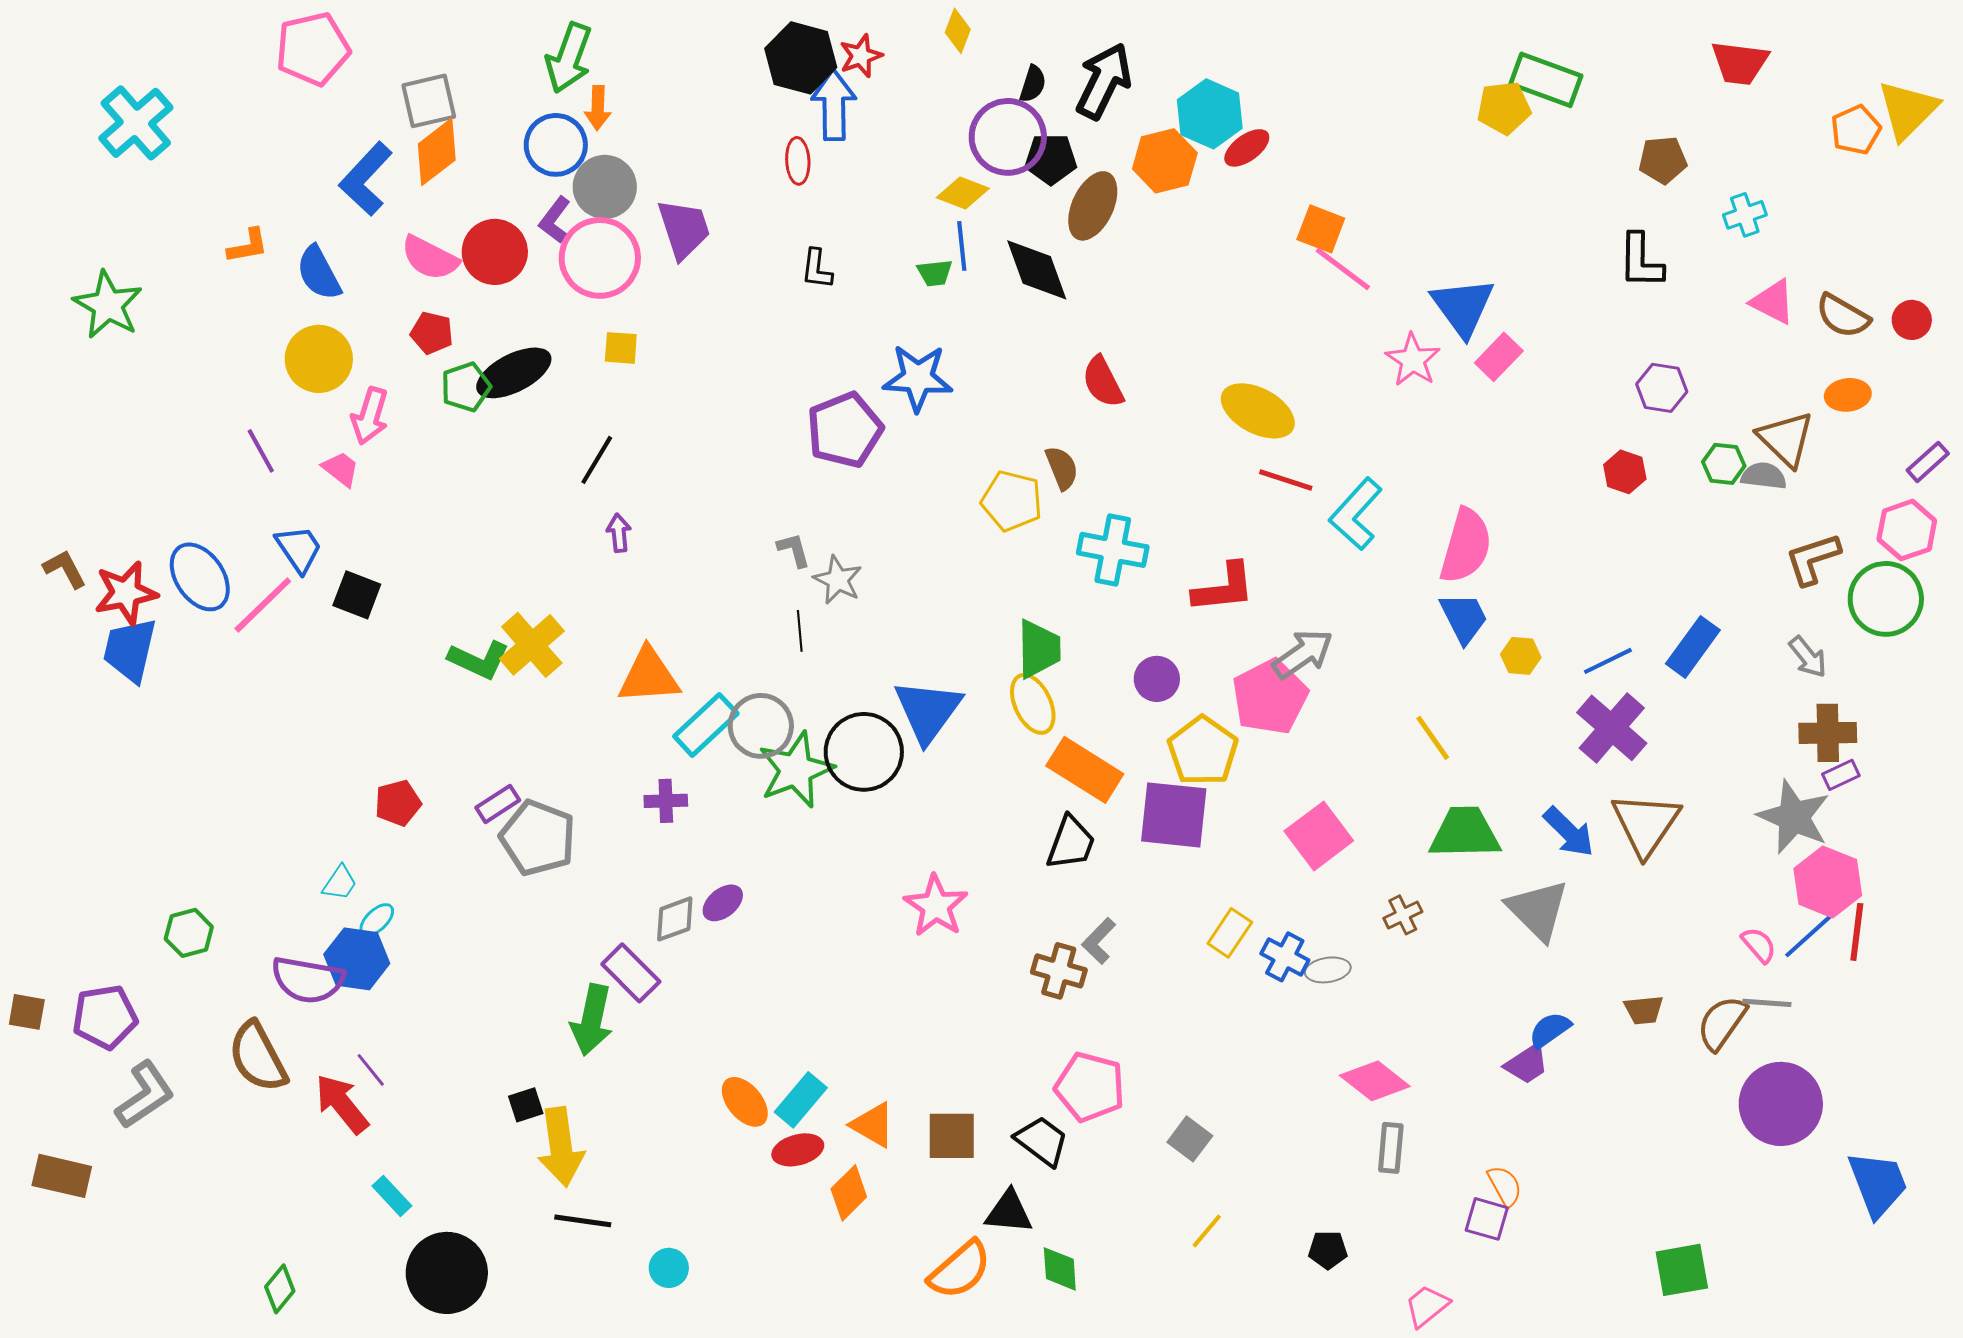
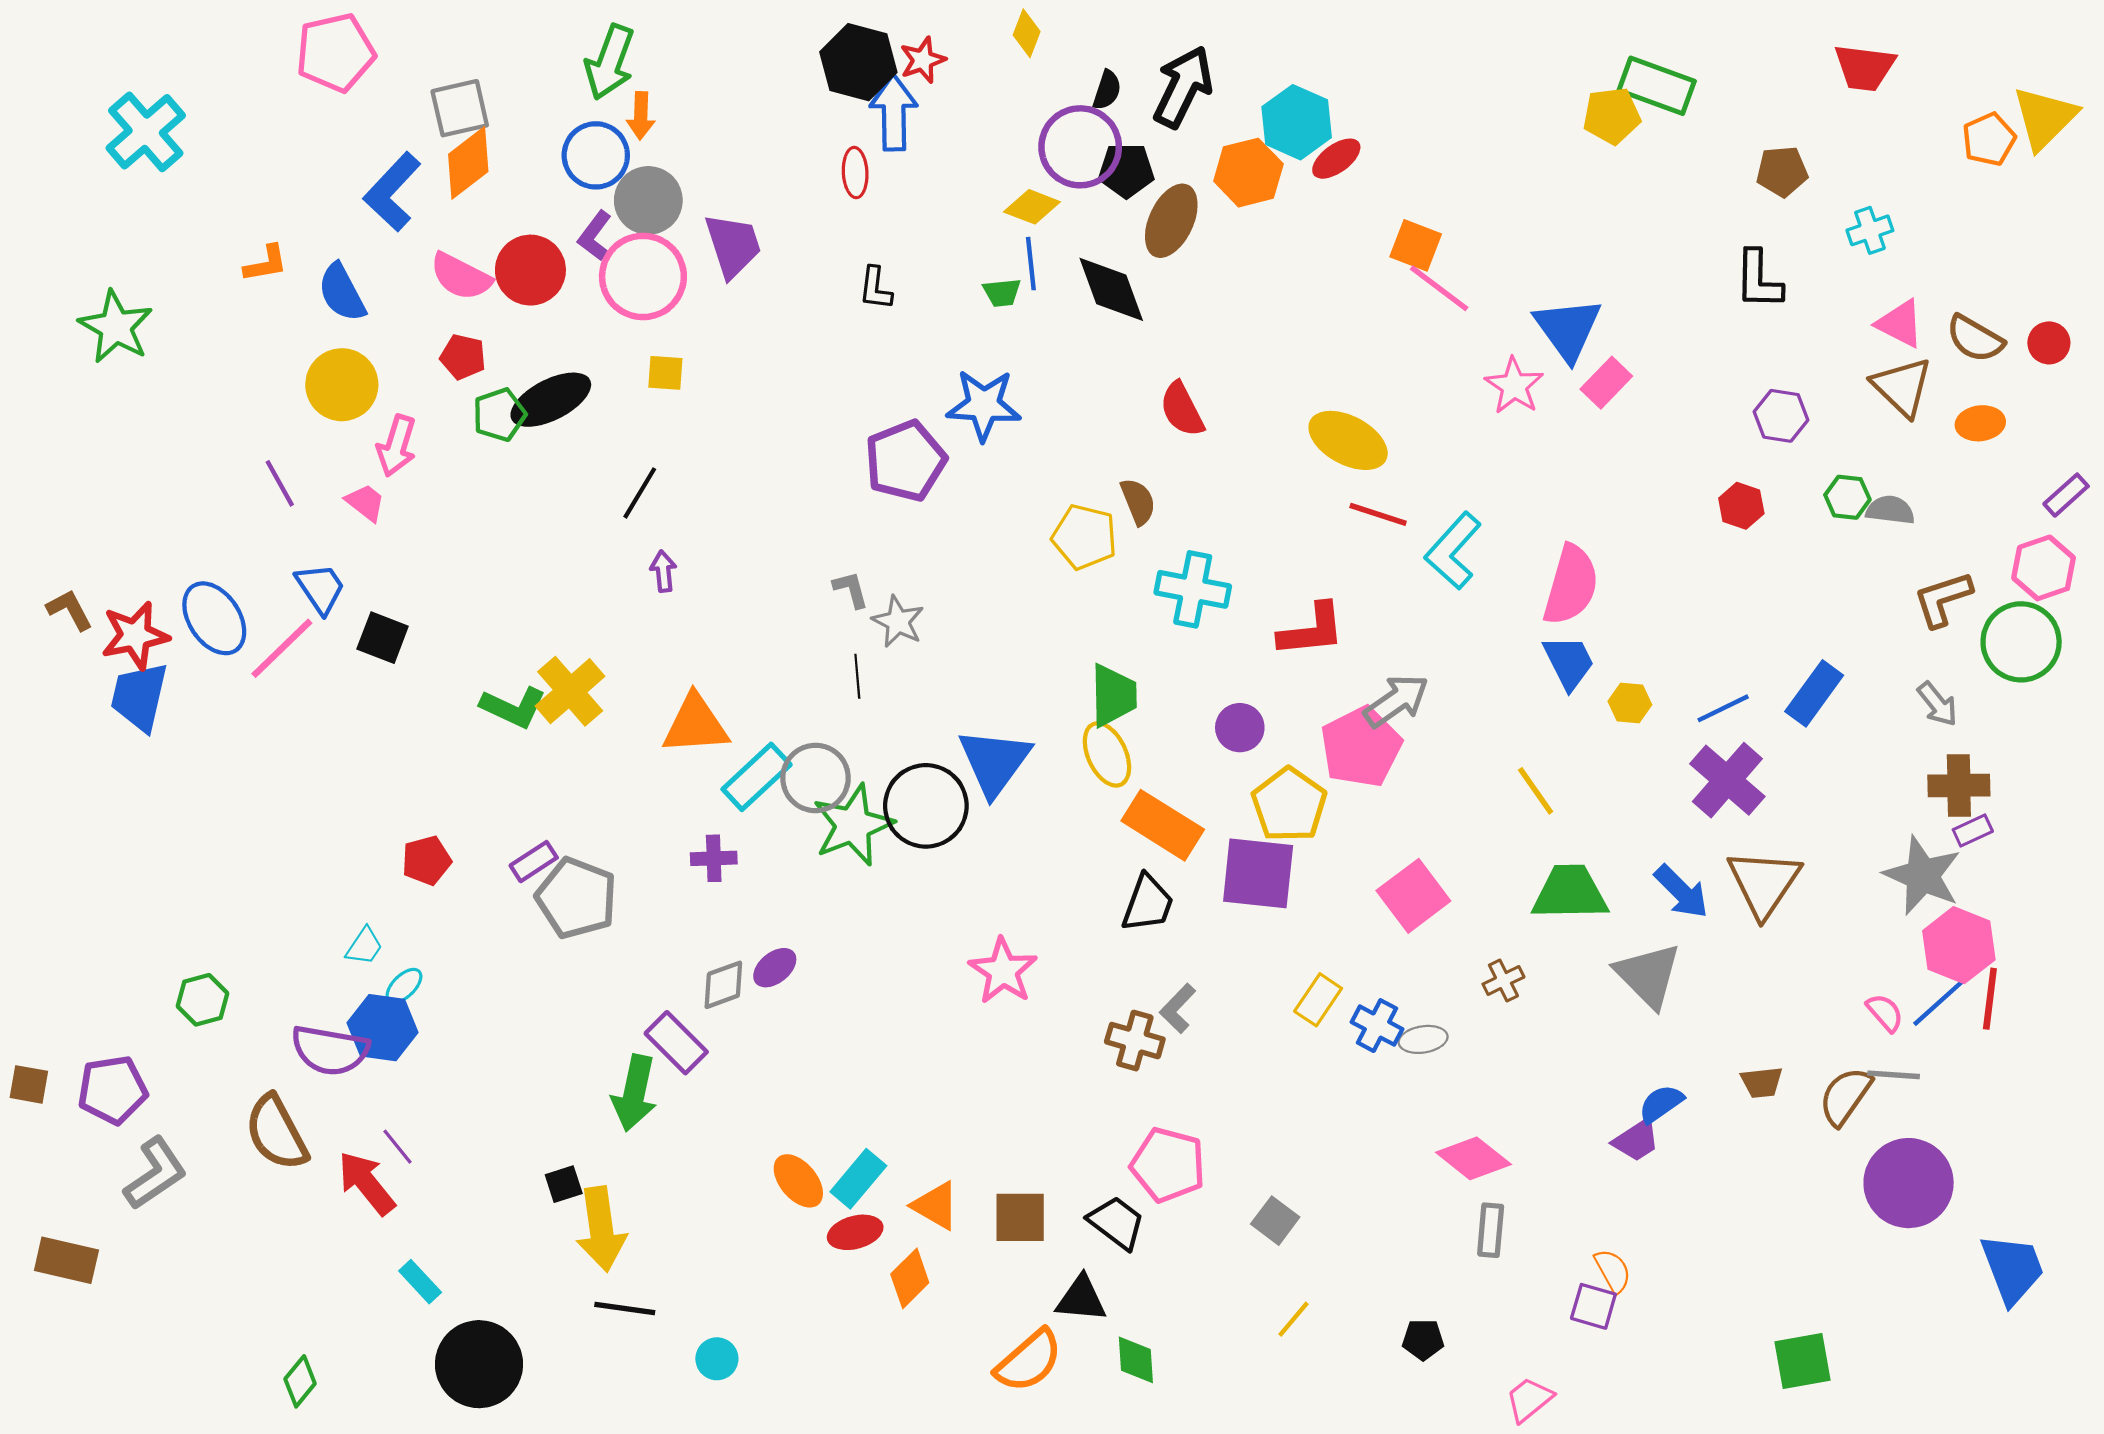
brown triangle: (1786, 439) -> (1902, 387), moved

